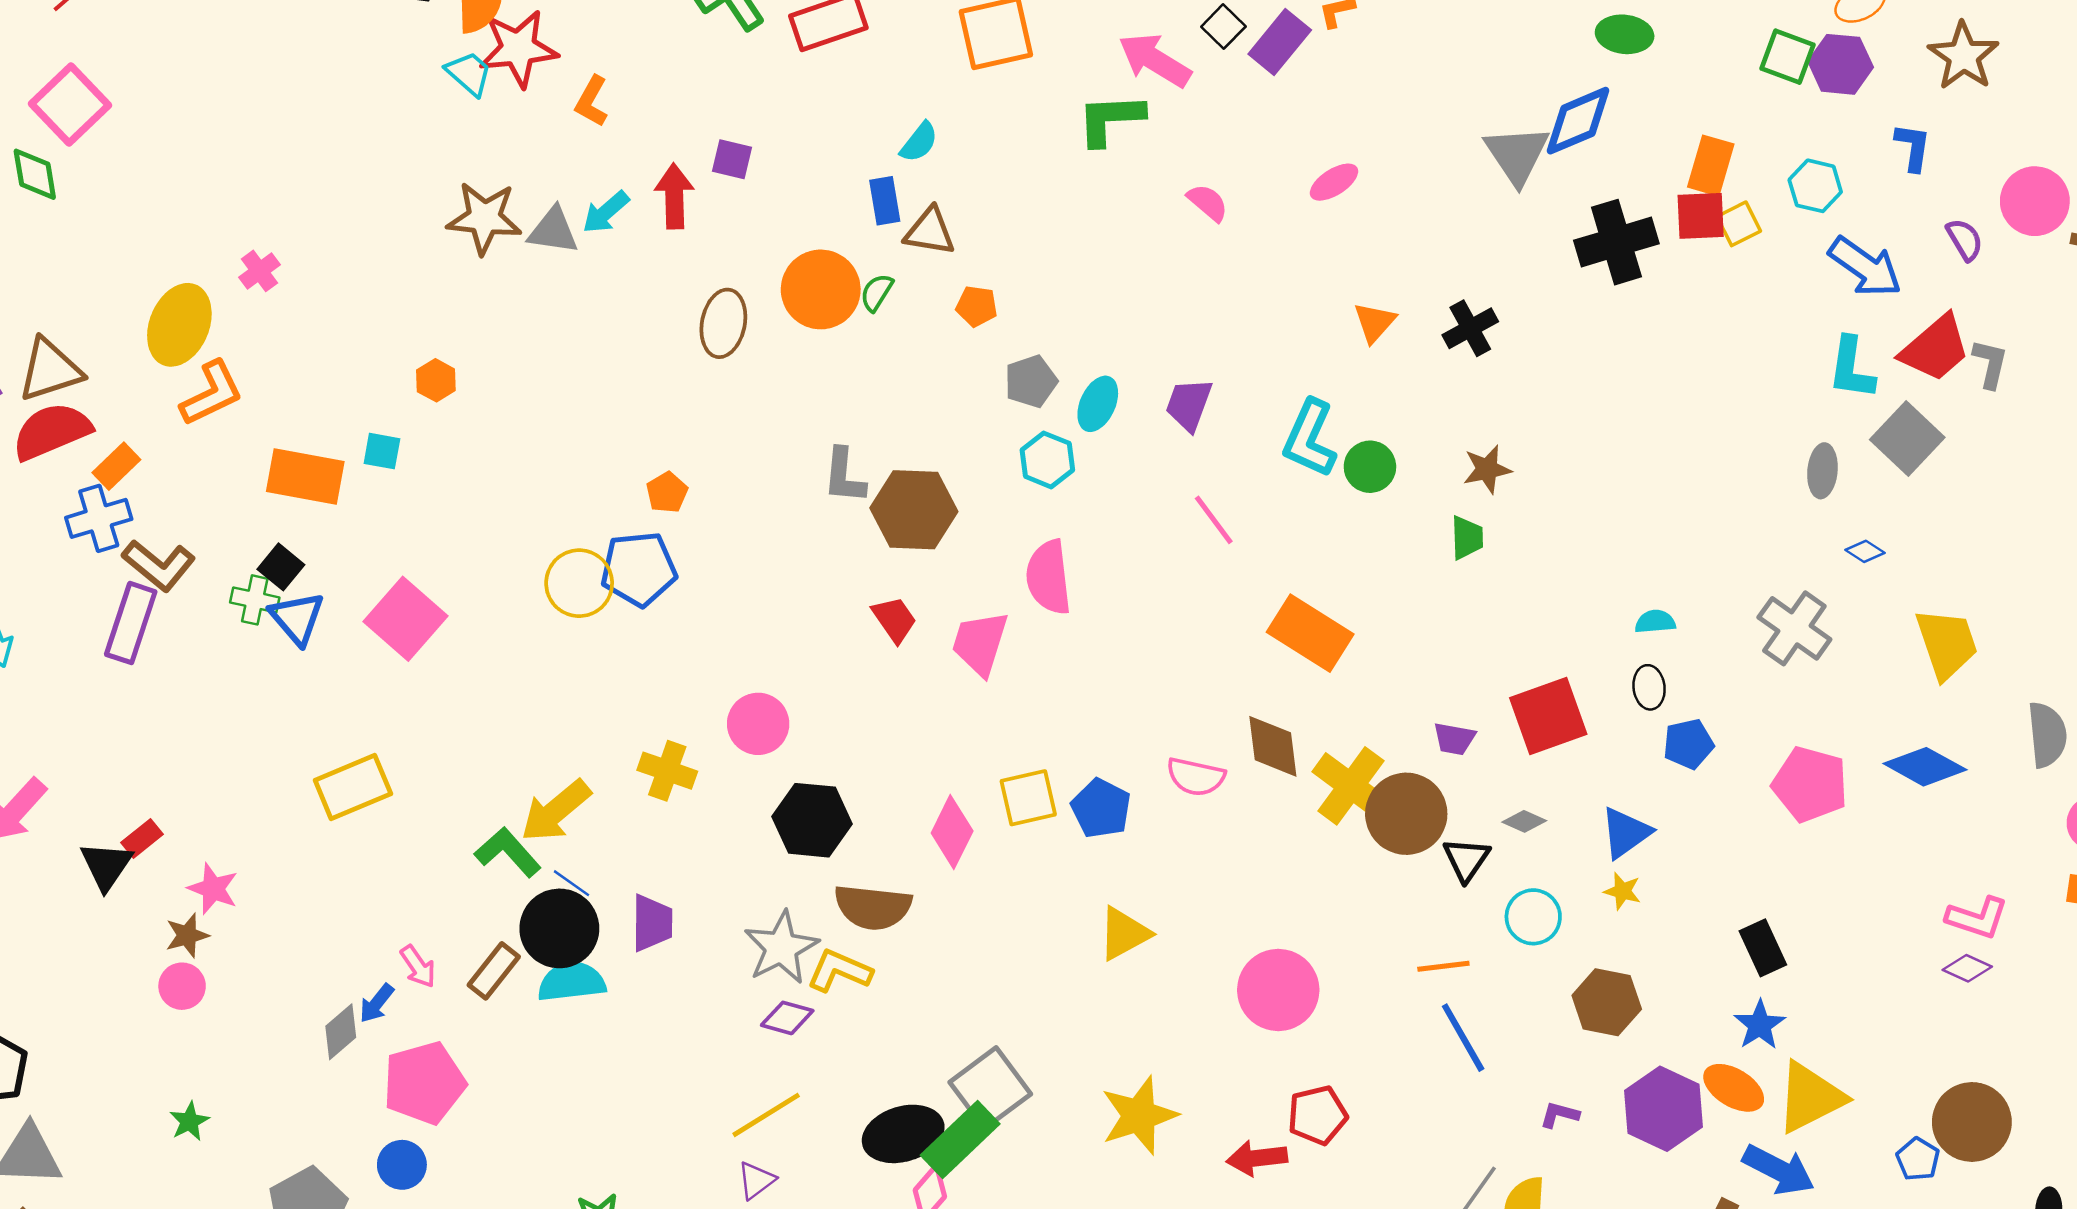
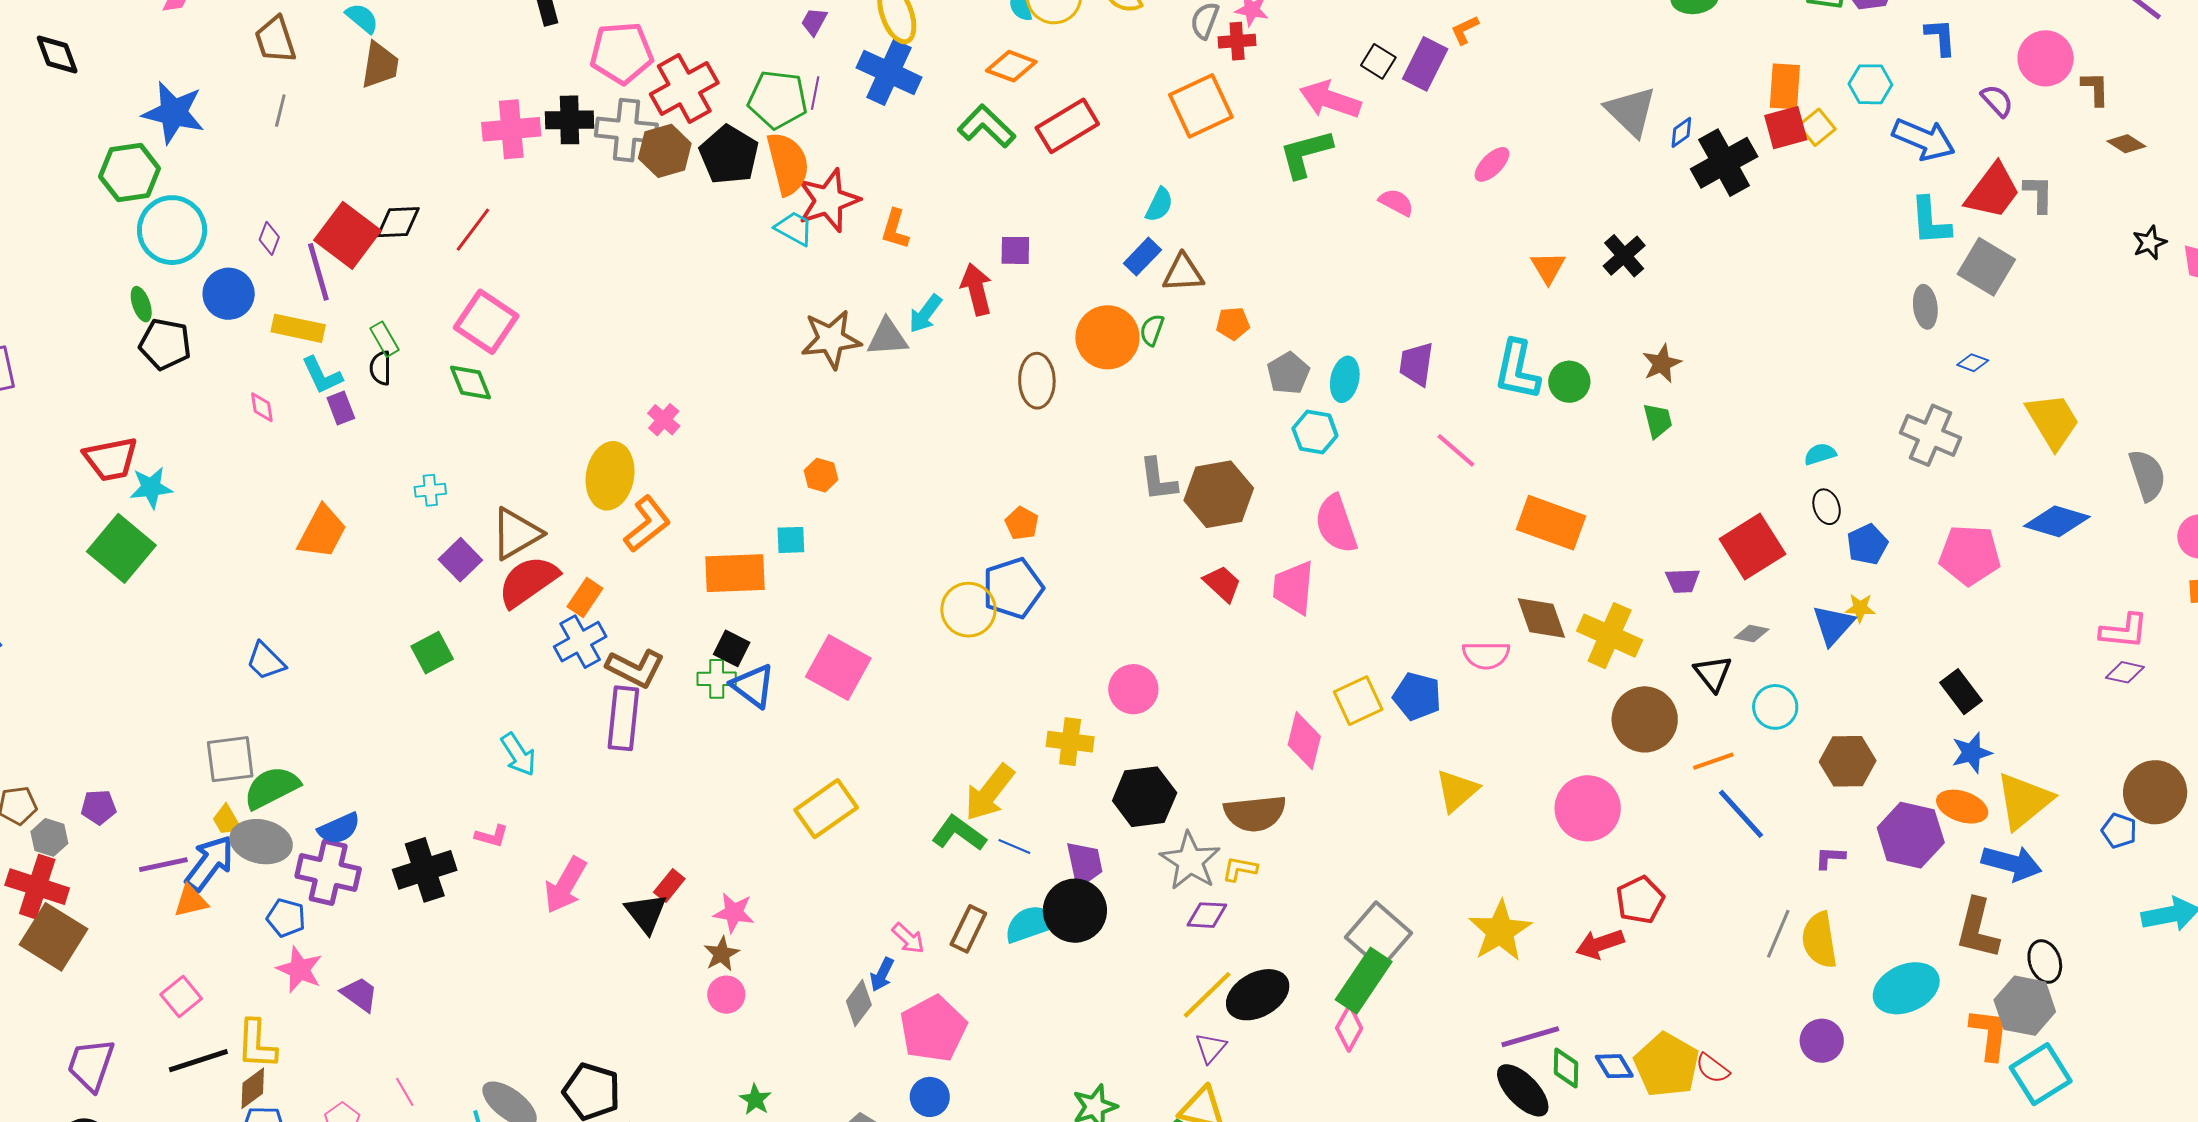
blue diamond: (1578, 121) -> (1681, 132), moved, size x0.5
blue rectangle: (885, 201) -> (1142, 257), turned 66
brown circle: (1406, 814) -> (1645, 719), moved
black hexagon: (812, 820) -> (1145, 797), moved
yellow star: (1622, 891) -> (1860, 608), moved
black circle: (559, 928) -> (1075, 911), moved
yellow L-shape: (839, 971) -> (1240, 869), size x0.7
blue star: (1760, 1025) -> (1972, 753), turned 30
black ellipse: (903, 1134) -> (1258, 995), moved

